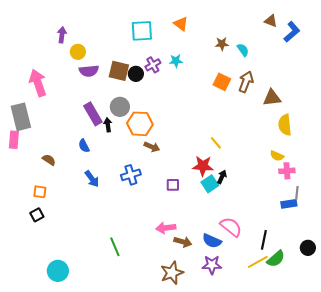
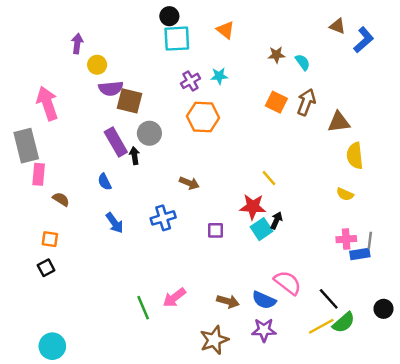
brown square: (119, 71) -> (129, 101), moved
black circle: (136, 74) -> (169, 16), moved
orange hexagon: (140, 124) -> (203, 117), moved
pink rectangle: (14, 140) -> (39, 174), moved
pink cross: (287, 171) -> (346, 239), moved
pink arrow: (166, 228) -> (174, 298), moved, turned -30
black line: (264, 240) -> (329, 299), turned -54
cyan circle: (58, 271) -> (52, 346), moved

